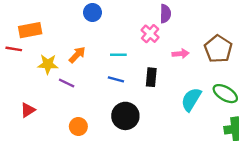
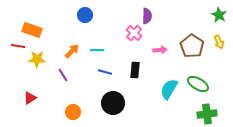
orange rectangle: (30, 30) -> (32, 30), turned 30
cyan line: (118, 55) -> (97, 50), moved
yellow star: (48, 64) -> (37, 59), moved
purple line: (67, 83) -> (63, 75), turned 32

